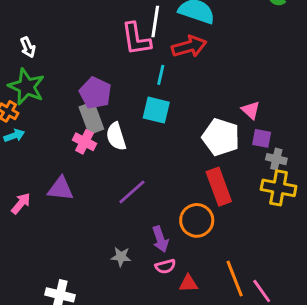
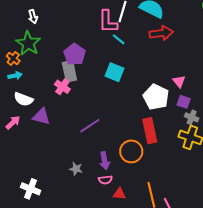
red arrow: (189, 47) -> (161, 33), moved
cyan line: (161, 75) -> (119, 39), moved, turned -72
white semicircle: (116, 136) -> (23, 99), moved, turned -60

